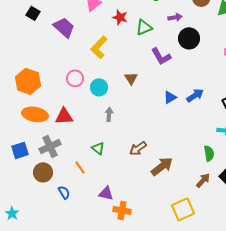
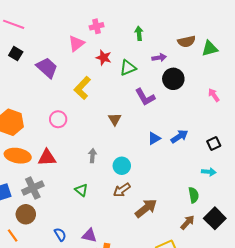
cyan circle: (99, 87) -> (122, 166), moved
orange line: (80, 167) -> (13, 235), moved
blue semicircle: (64, 192) -> (60, 234), moved

